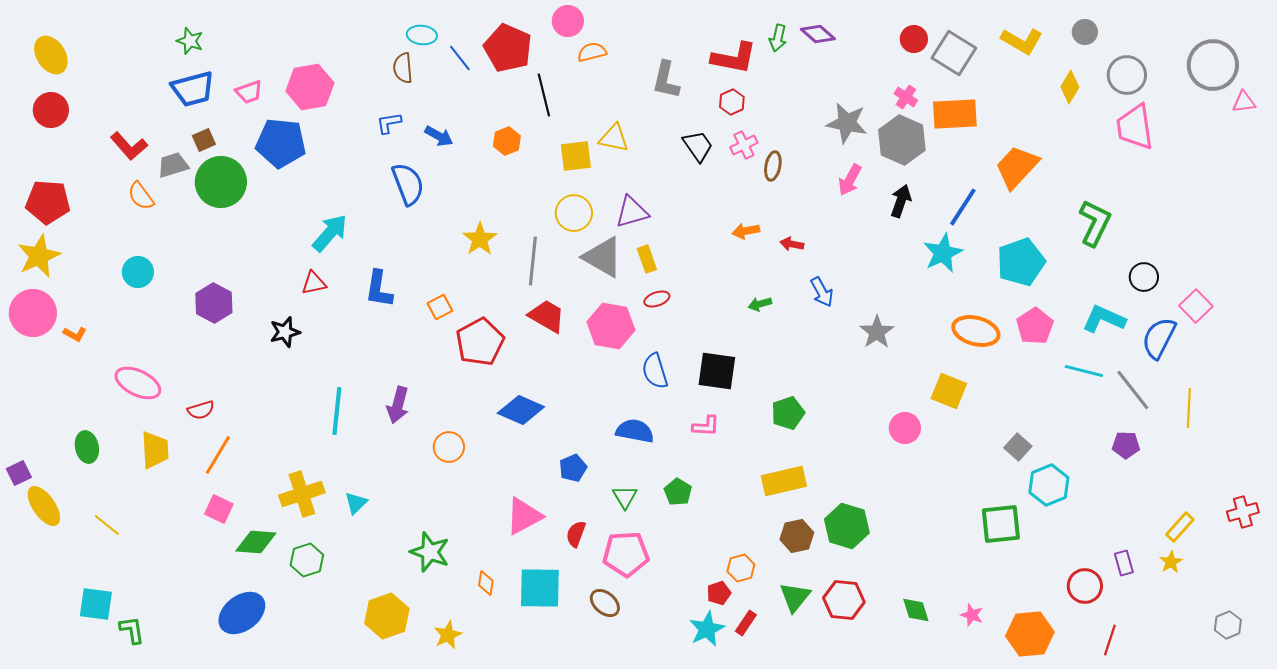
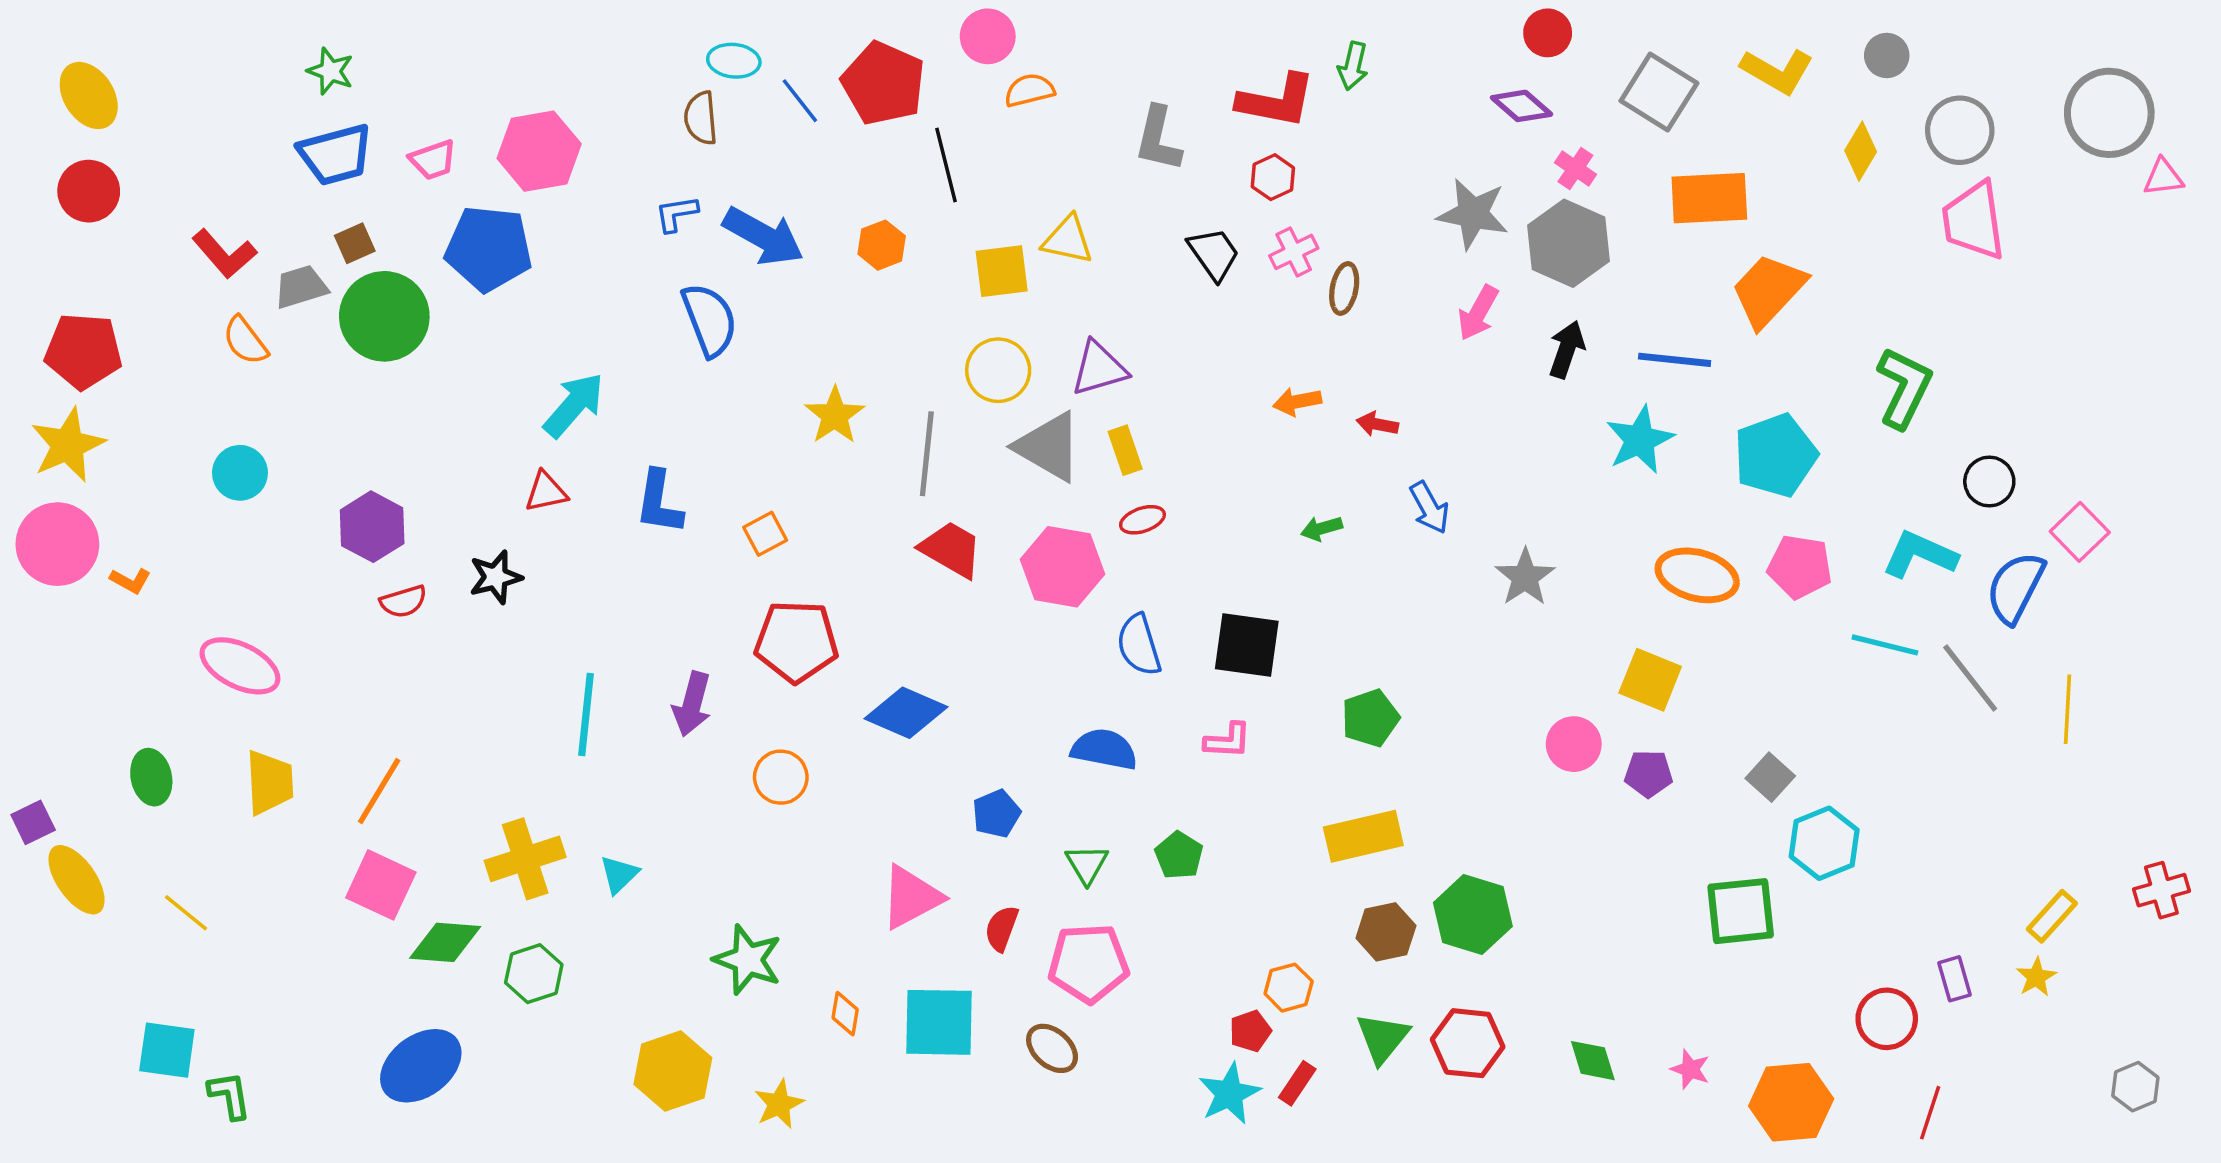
purple diamond: (818, 34) -> (1522, 106), moved
red circle: (914, 39) -> (1548, 33), moved
orange rectangle: (955, 114) -> (1709, 198), moved
blue arrow: (439, 136) -> (763, 236), size x1.6
blue line: (963, 207) -> (1675, 360), turned 63
pink pentagon: (1035, 326) -> (1800, 567), turned -30
red pentagon: (480, 342) -> (796, 641), moved, turned 30
red semicircle: (201, 410) -> (403, 601), moved
purple pentagon: (1126, 445) -> (1648, 774), moved
pink square: (219, 509) -> (381, 885), size x1.4

